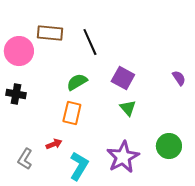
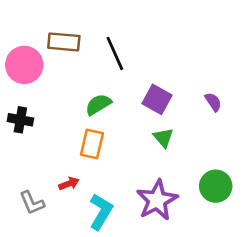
purple semicircle: (179, 78) -> (213, 102), moved
gray L-shape: (25, 159) -> (32, 203), turned -55

